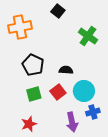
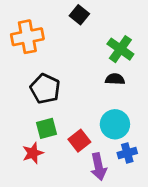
black semicircle: (66, 70) -> (115, 79), moved
red square: (58, 92) -> (79, 141), moved
red star: (29, 124) -> (33, 153), moved

